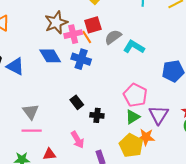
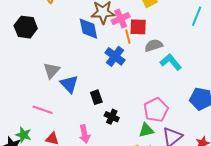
pink cross: (73, 34) -> (121, 19), moved, turned -30
blue diamond: (50, 56) -> (88, 29), moved
blue triangle: (15, 66) -> (69, 84), moved
gray triangle: (31, 112) -> (52, 70), moved

